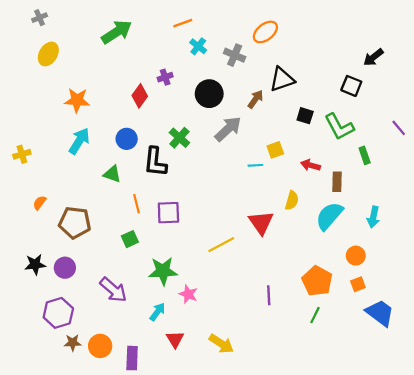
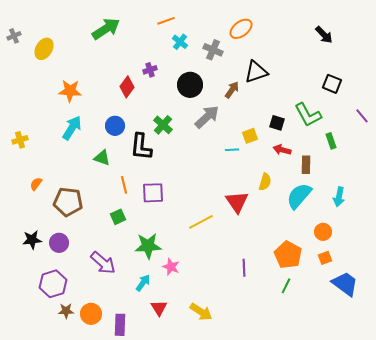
gray cross: (40, 18) -> (14, 36), moved
black arrow: (373, 57) -> (324, 35), moved, turned -96
black square: (351, 86) -> (332, 84), moved
black square: (305, 116) -> (277, 123), moved

